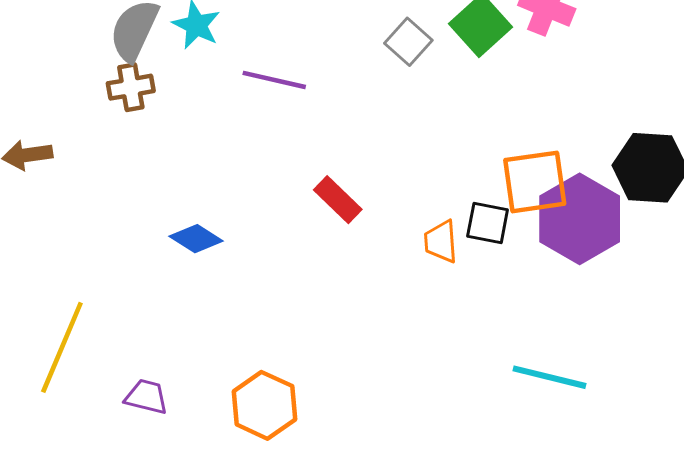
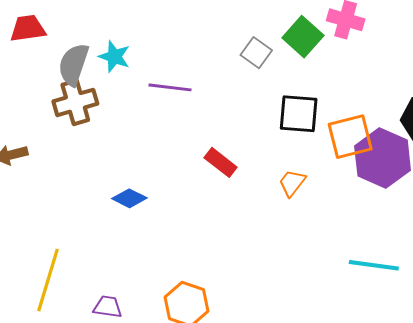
brown cross: (131, 87) -> (75, 102), size x1.4
black square: (488, 223) -> (299, 114), moved, size x1.4
orange trapezoid: (441, 242) -> (292, 183), turned 48

